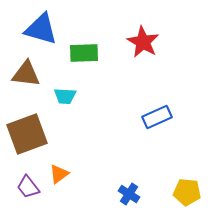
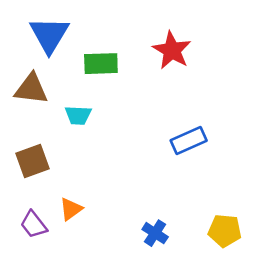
blue triangle: (41, 29) -> (49, 35), turned 45
brown square: (27, 134) -> (32, 161), size x0.7

